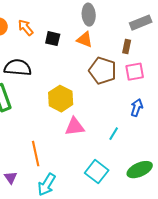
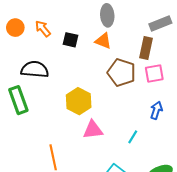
brown rectangle: (127, 47) -> (146, 48), size x1.5

